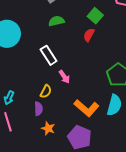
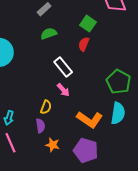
white rectangle: (49, 55) -> (63, 67), moved

